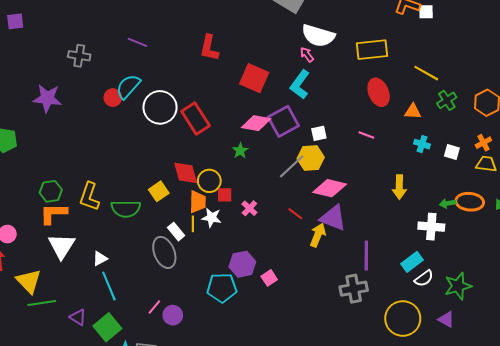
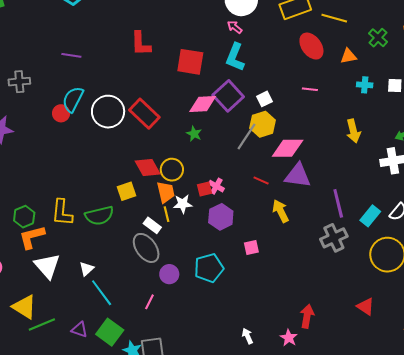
yellow line: (426, 73) -> (334, 18), moved
yellow square: (159, 191) -> (126, 191), turned 30
red square: (225, 195) -> (205, 189), moved
yellow arrow: (318, 235) -> (281, 211), moved, turned -35
cyan rectangle: (412, 262) -> (370, 216), moved
purple hexagon: (242, 264) -> (221, 217), moved
pink square: (269, 278) -> (251, 247), turned 35
purple circle: (173, 315) -> (169, 274), moved

